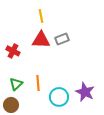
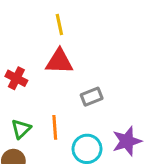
gray rectangle: (62, 39) -> (92, 97), moved
purple star: (85, 92) -> (127, 141), turned 30

